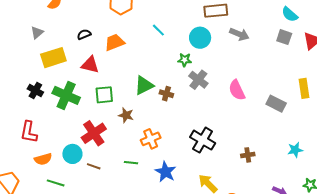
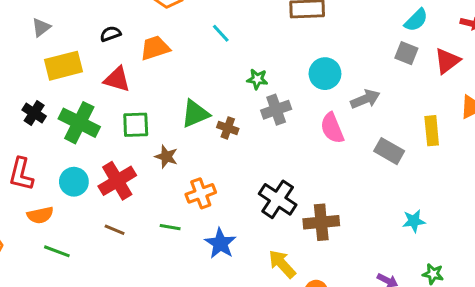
cyan semicircle: (290, 14) -> (416, 20), turned -90
gray arrow: (239, 34) -> (365, 99), moved, turned -48
cyan circle: (200, 38) -> (325, 74), moved
gray cross: (198, 80) -> (276, 110), turned 30
cyan circle: (72, 154) -> (74, 182), moved
brown cross: (248, 155) -> (321, 222), moved, size x1.6

